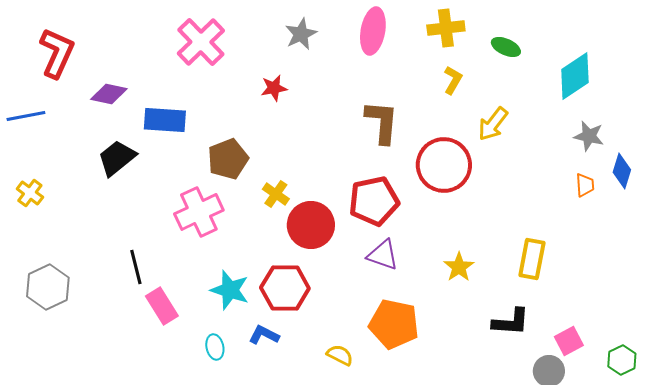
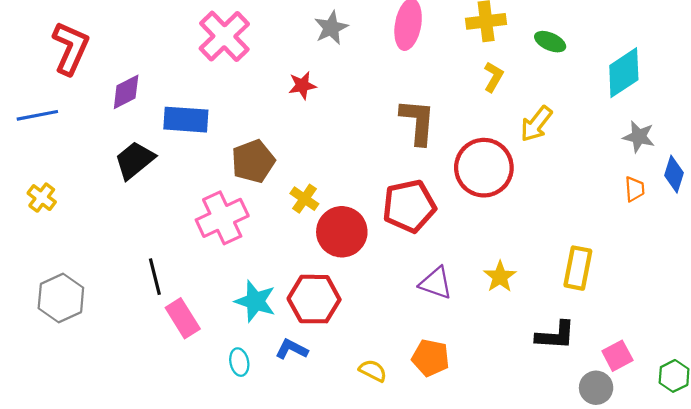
purple diamond: (109, 94) -> (126, 92), turned -39
purple triangle: (383, 255) -> (436, 283), moved
orange pentagon: (394, 324) -> (430, 358), moved, size x0.7

